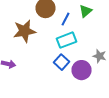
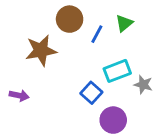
cyan rectangle: (66, 40) -> (117, 71), moved
purple circle: (82, 70) -> (113, 120), moved

